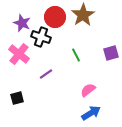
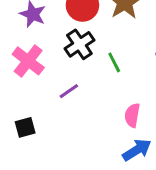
black cross: (41, 37) -> (79, 44), moved, turned 36
pink semicircle: (88, 90) -> (132, 115), turned -42

